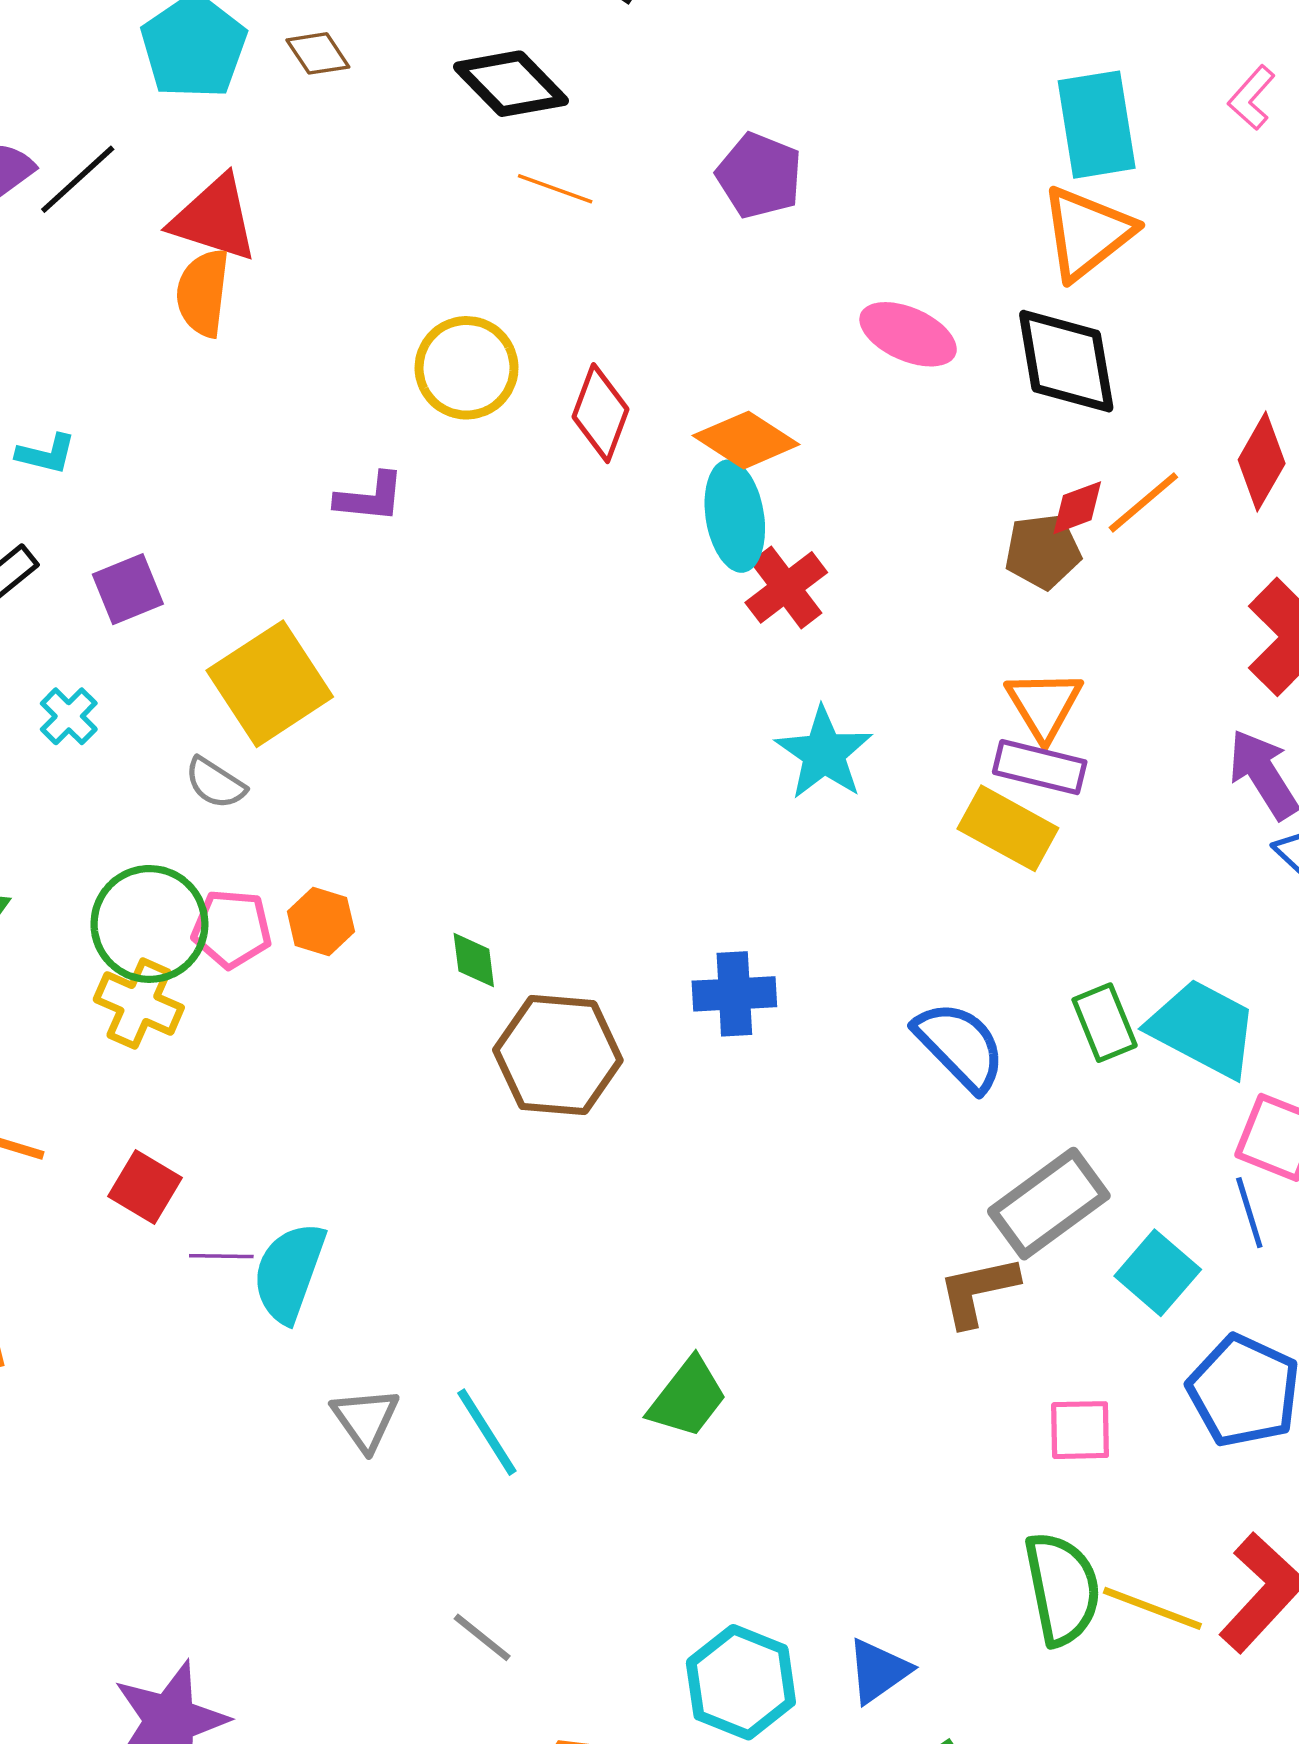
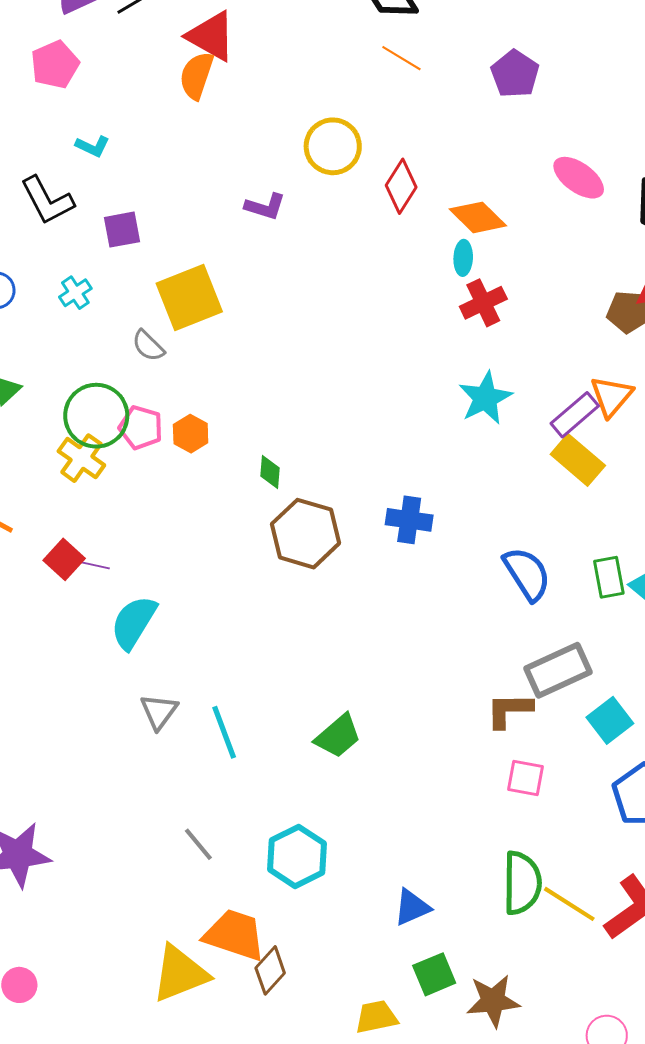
cyan ellipse: (735, 516) -> (463, 258), size x0.6
purple rectangle: (1040, 767) -> (575, 415), moved, turned -66
purple line: (221, 1256) -> (92, 565), moved
pink square: (1080, 1430) -> (525, 778), moved
cyan hexagon: (741, 1682) -> (297, 856), moved

